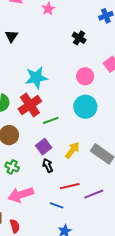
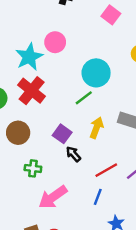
pink circle: (85, 76) -> (55, 42), moved
green line: (51, 120) -> (84, 98), moved
blue line: (57, 205) -> (98, 197), turned -72

